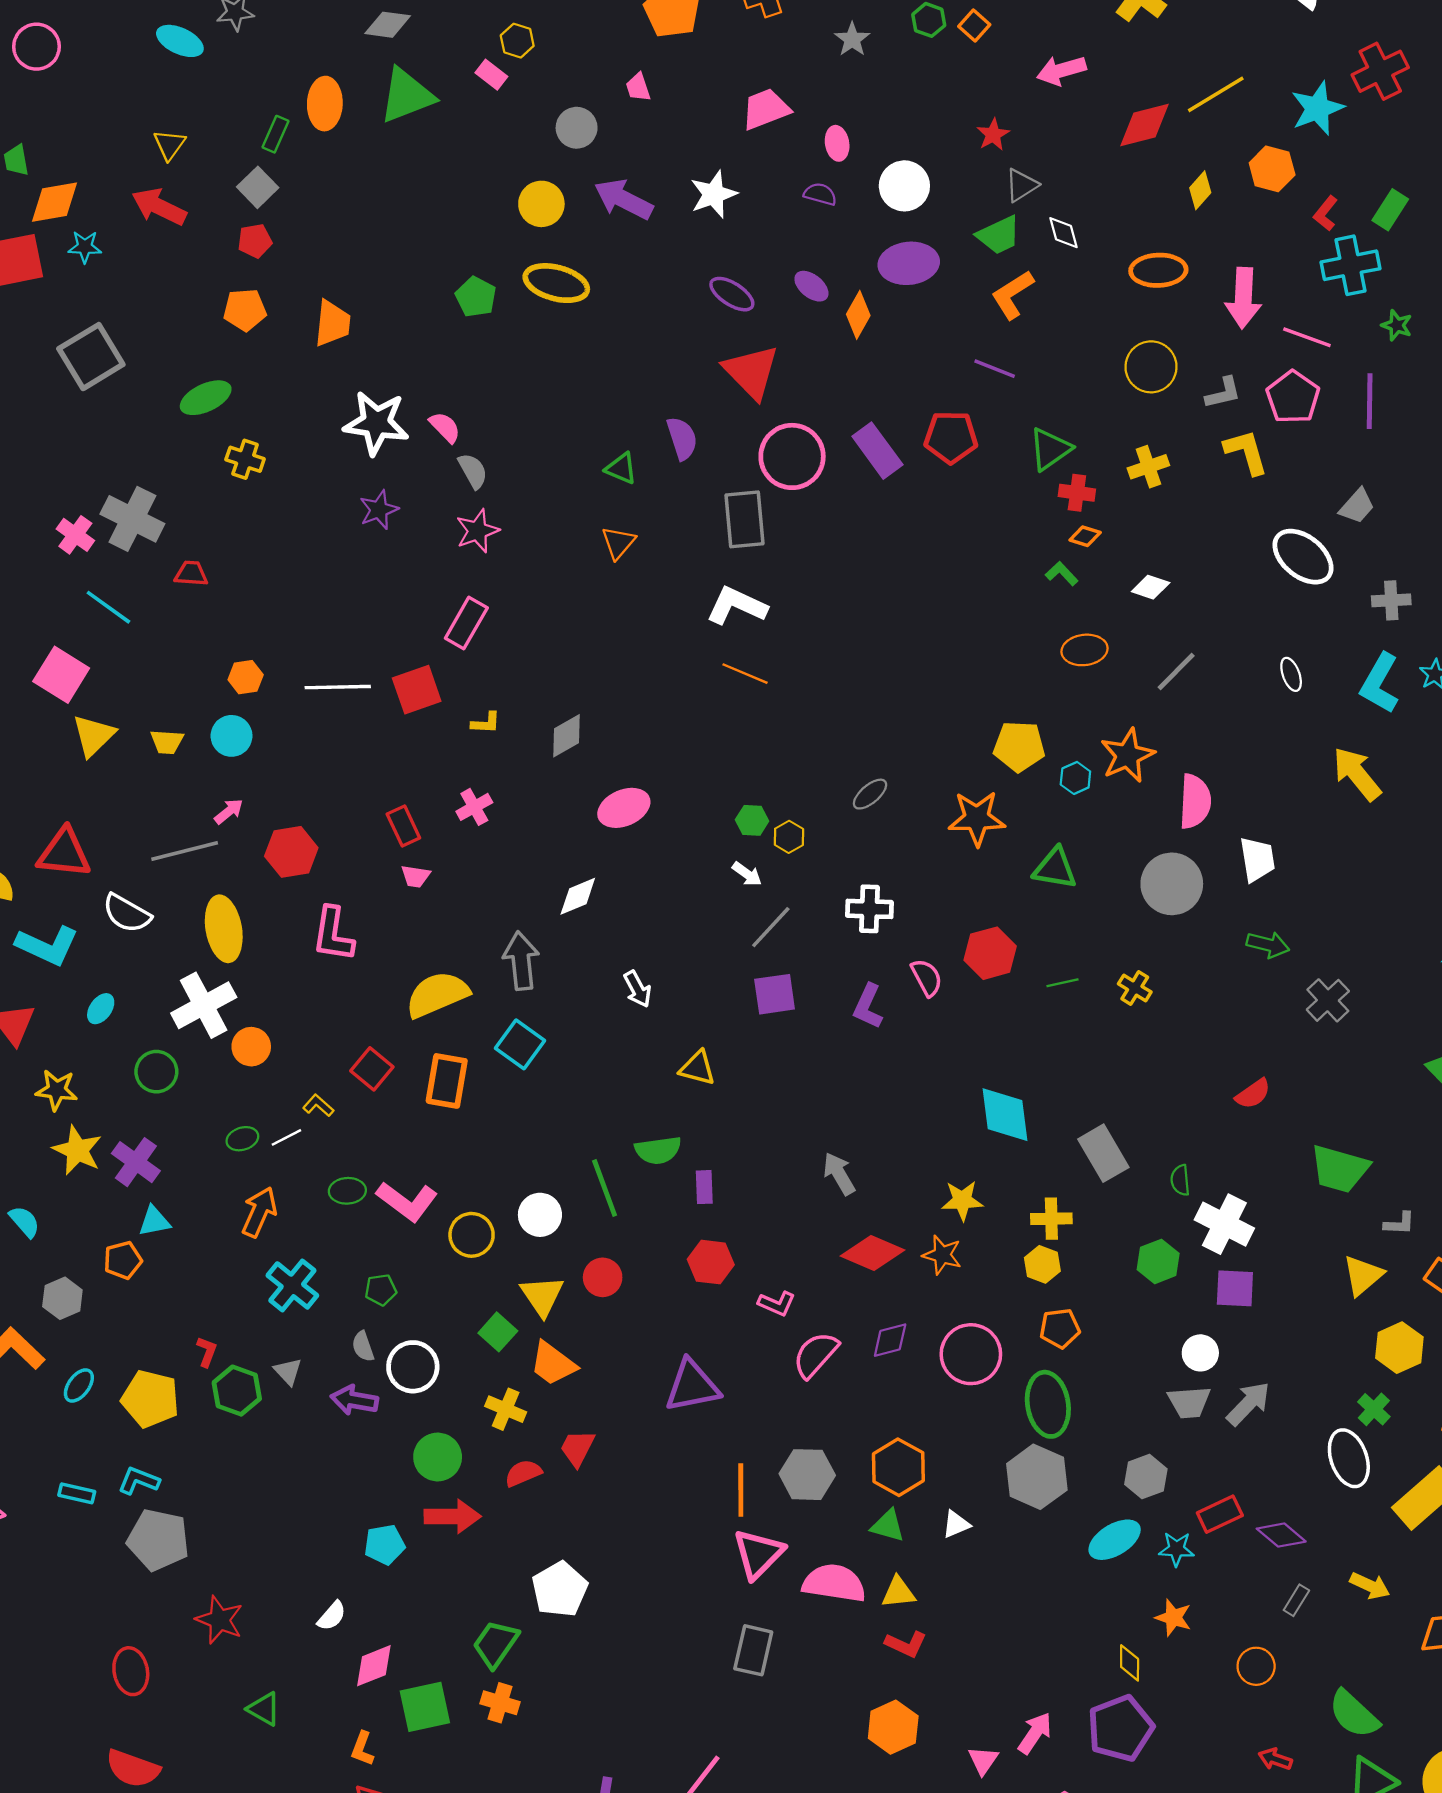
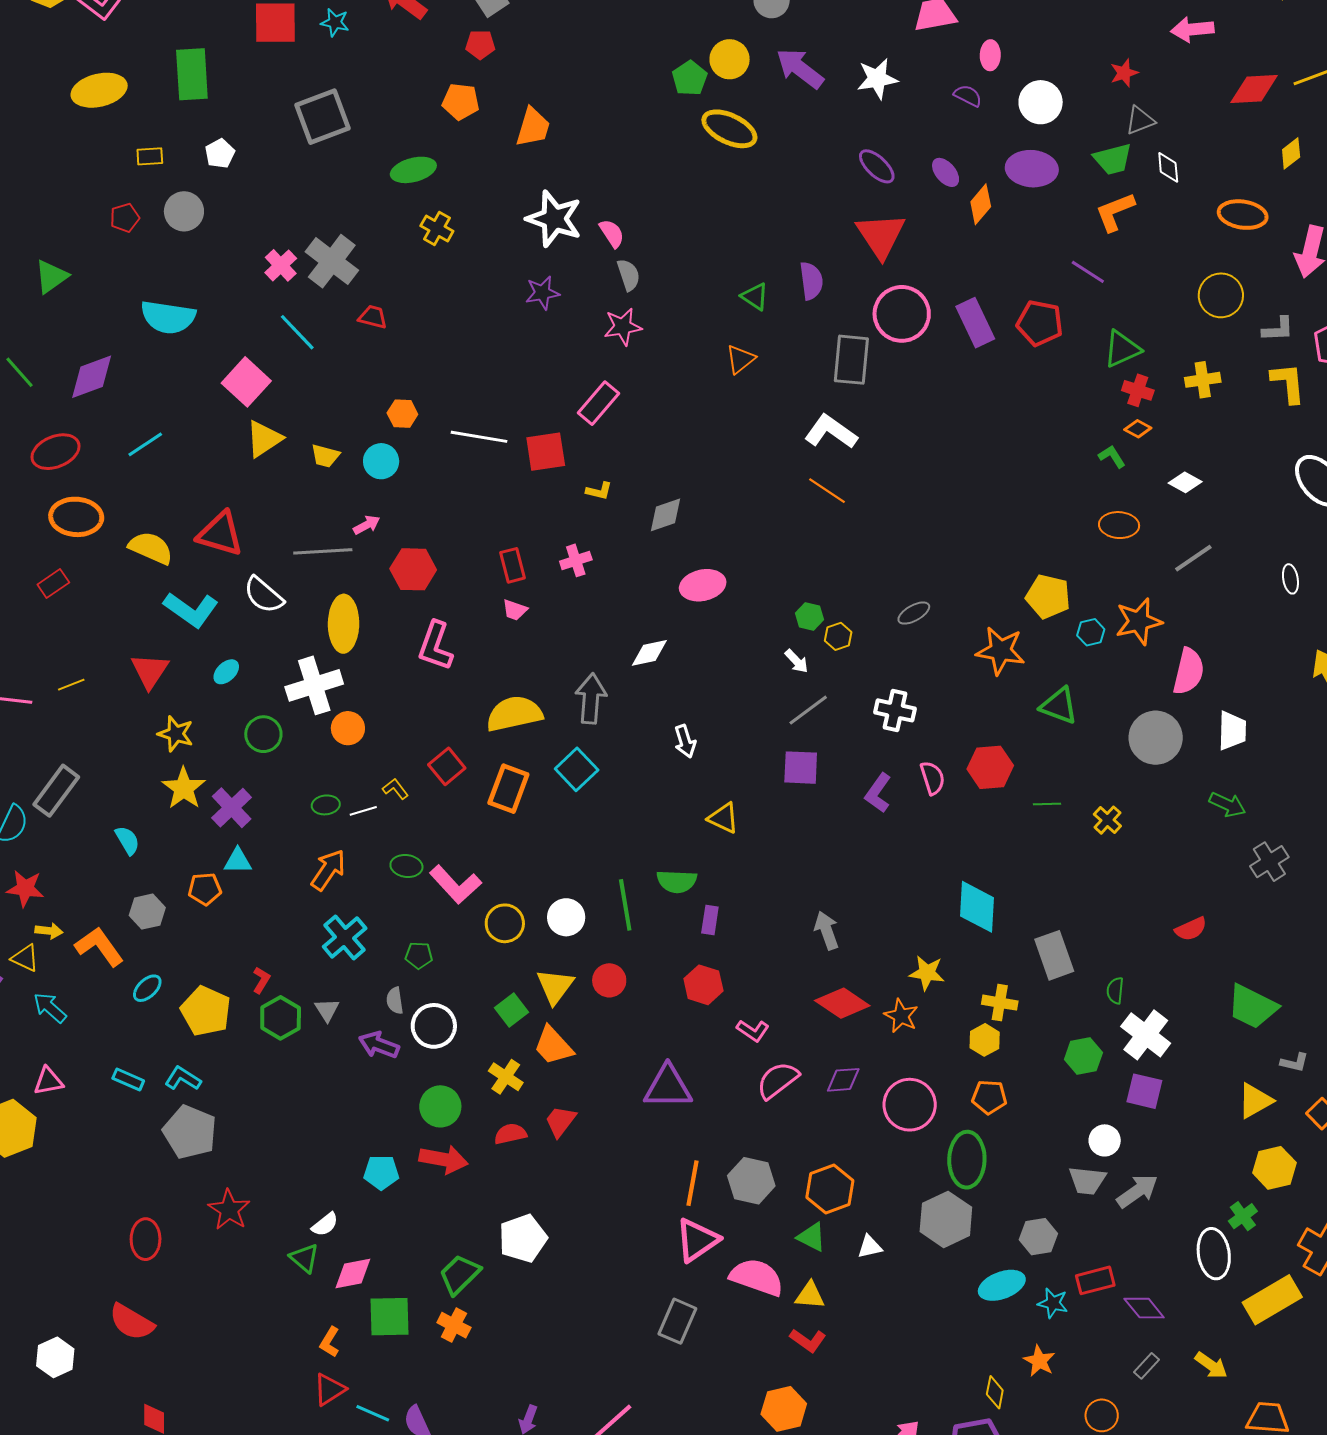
green pentagon: (476, 297) -> (690, 78), moved
green triangle: (264, 1709) -> (304, 1258), moved

